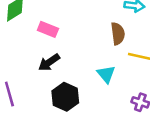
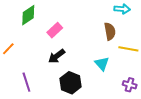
pink rectangle: (48, 29) -> (55, 30), turned -63

